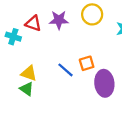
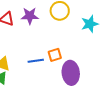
blue line: (66, 70) -> (36, 61), turned -49

